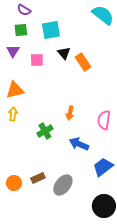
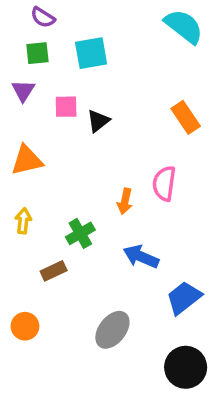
black triangle: (64, 53) -> (98, 121), moved, turned 32
orange rectangle: (83, 62) -> (186, 117), moved
yellow arrow: (13, 114) -> (23, 221), moved
pink semicircle: (104, 120) -> (164, 183), moved
brown rectangle: (38, 178) -> (54, 271), moved

